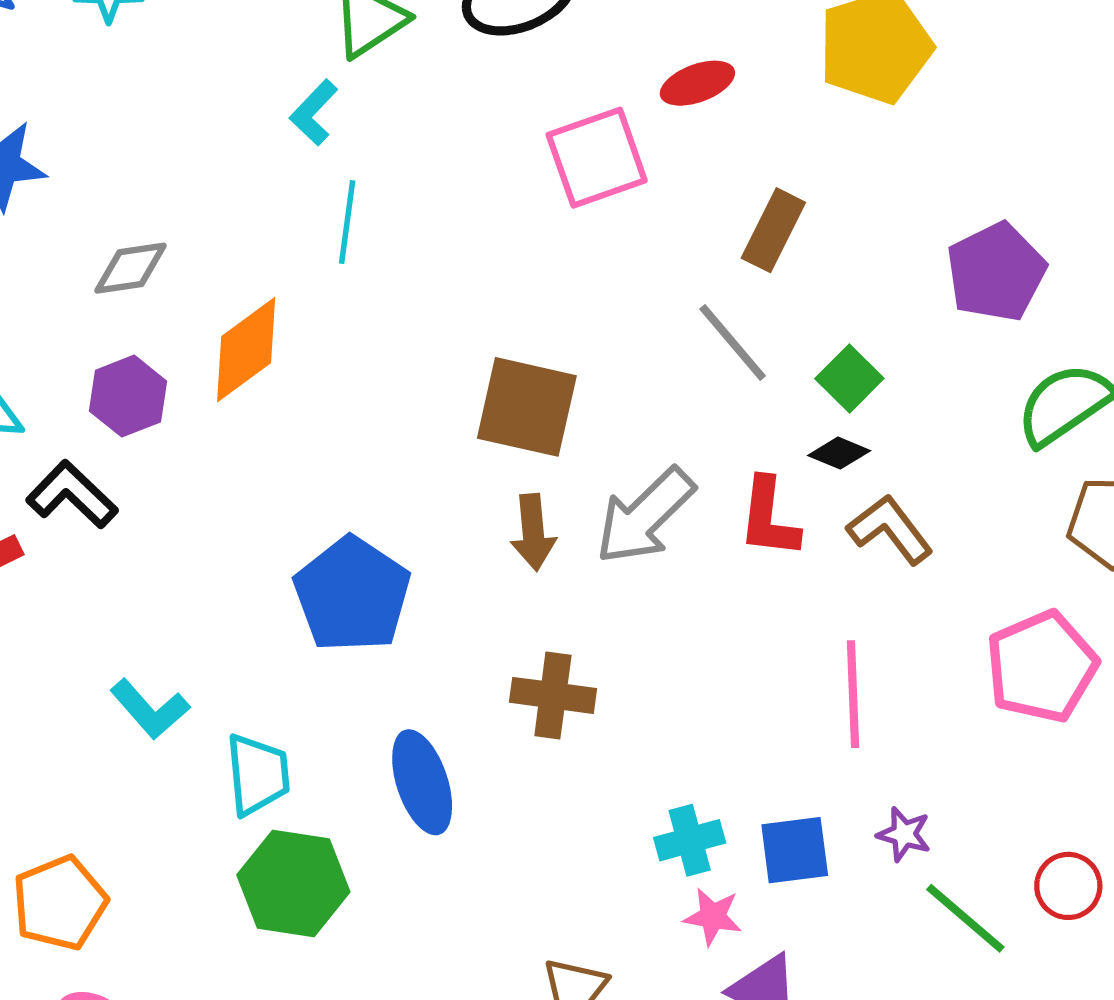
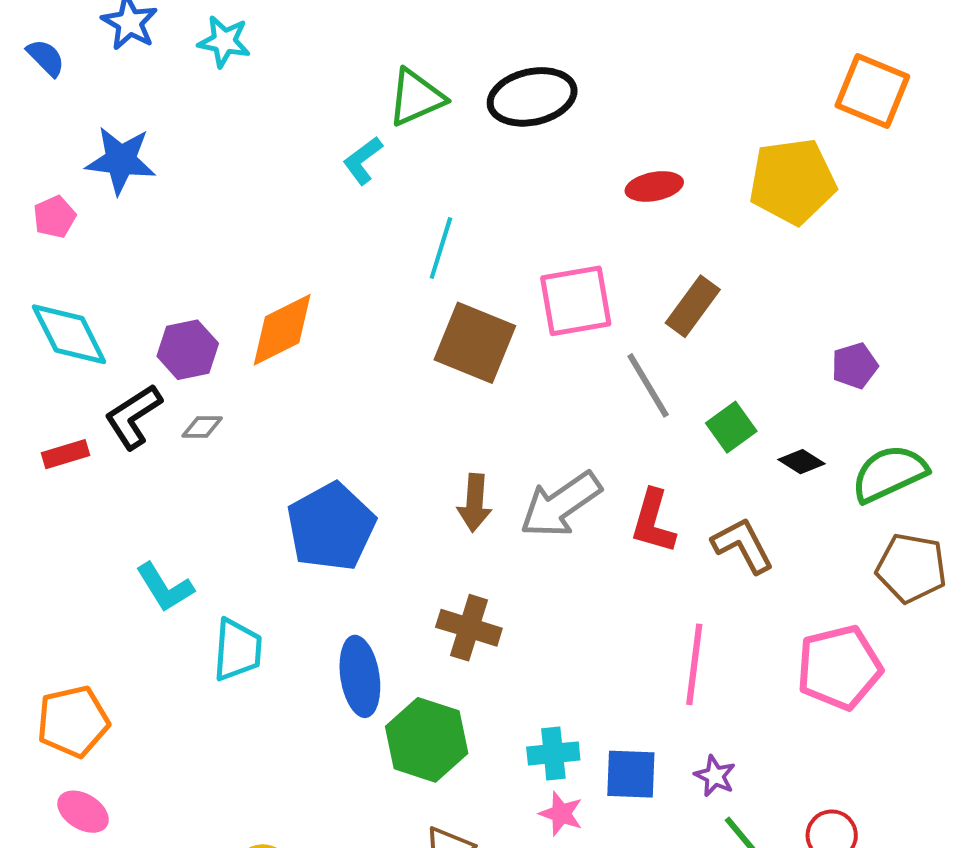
pink square: (597, 158) -> (576, 301), moved
cyan line: (347, 222) -> (441, 248), moved
gray diamond: (131, 268) -> (202, 427), moved, size x0.7
purple pentagon: (996, 272) -> (855, 366), size x0.6
brown square: (527, 407) -> (475, 343), moved
black diamond: (839, 453) -> (802, 462), moved
black L-shape: (72, 495) -> (133, 417), turned -86
green hexagon: (293, 883) -> (427, 740), moved

